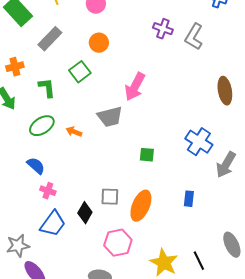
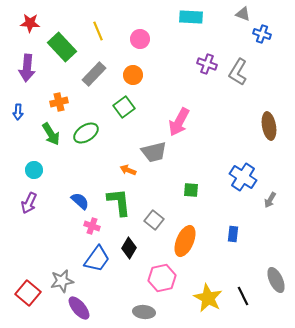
orange circle: (99, 43) -> (133, 75), moved
green L-shape: (47, 88) -> (119, 202), moved, size x1.4
green ellipse: (42, 126) -> (86, 133), moved
orange arrow: (74, 132) -> (128, 170), moved
gray arrow: (226, 165) -> (270, 200), size x0.6
gray square: (110, 197) -> (154, 220), moved, turned 36

